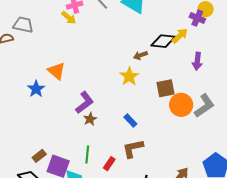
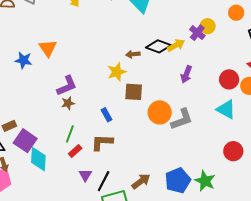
brown square: (166, 88) -> (134, 92), moved
blue star: (36, 89) -> (23, 60), turned 30
green line: (87, 155) -> (70, 134), moved

